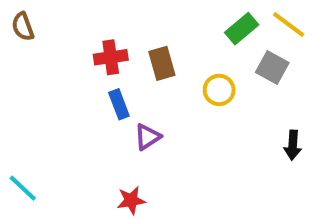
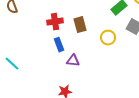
purple triangle: (148, 137) -> (73, 61), turned 40
cyan line: (23, 188) -> (12, 64), moved

